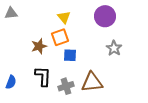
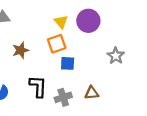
purple circle: (105, 16) -> (88, 21), moved
brown star: (39, 46) -> (21, 50), moved
brown triangle: (92, 82) -> (92, 93), size x0.6

